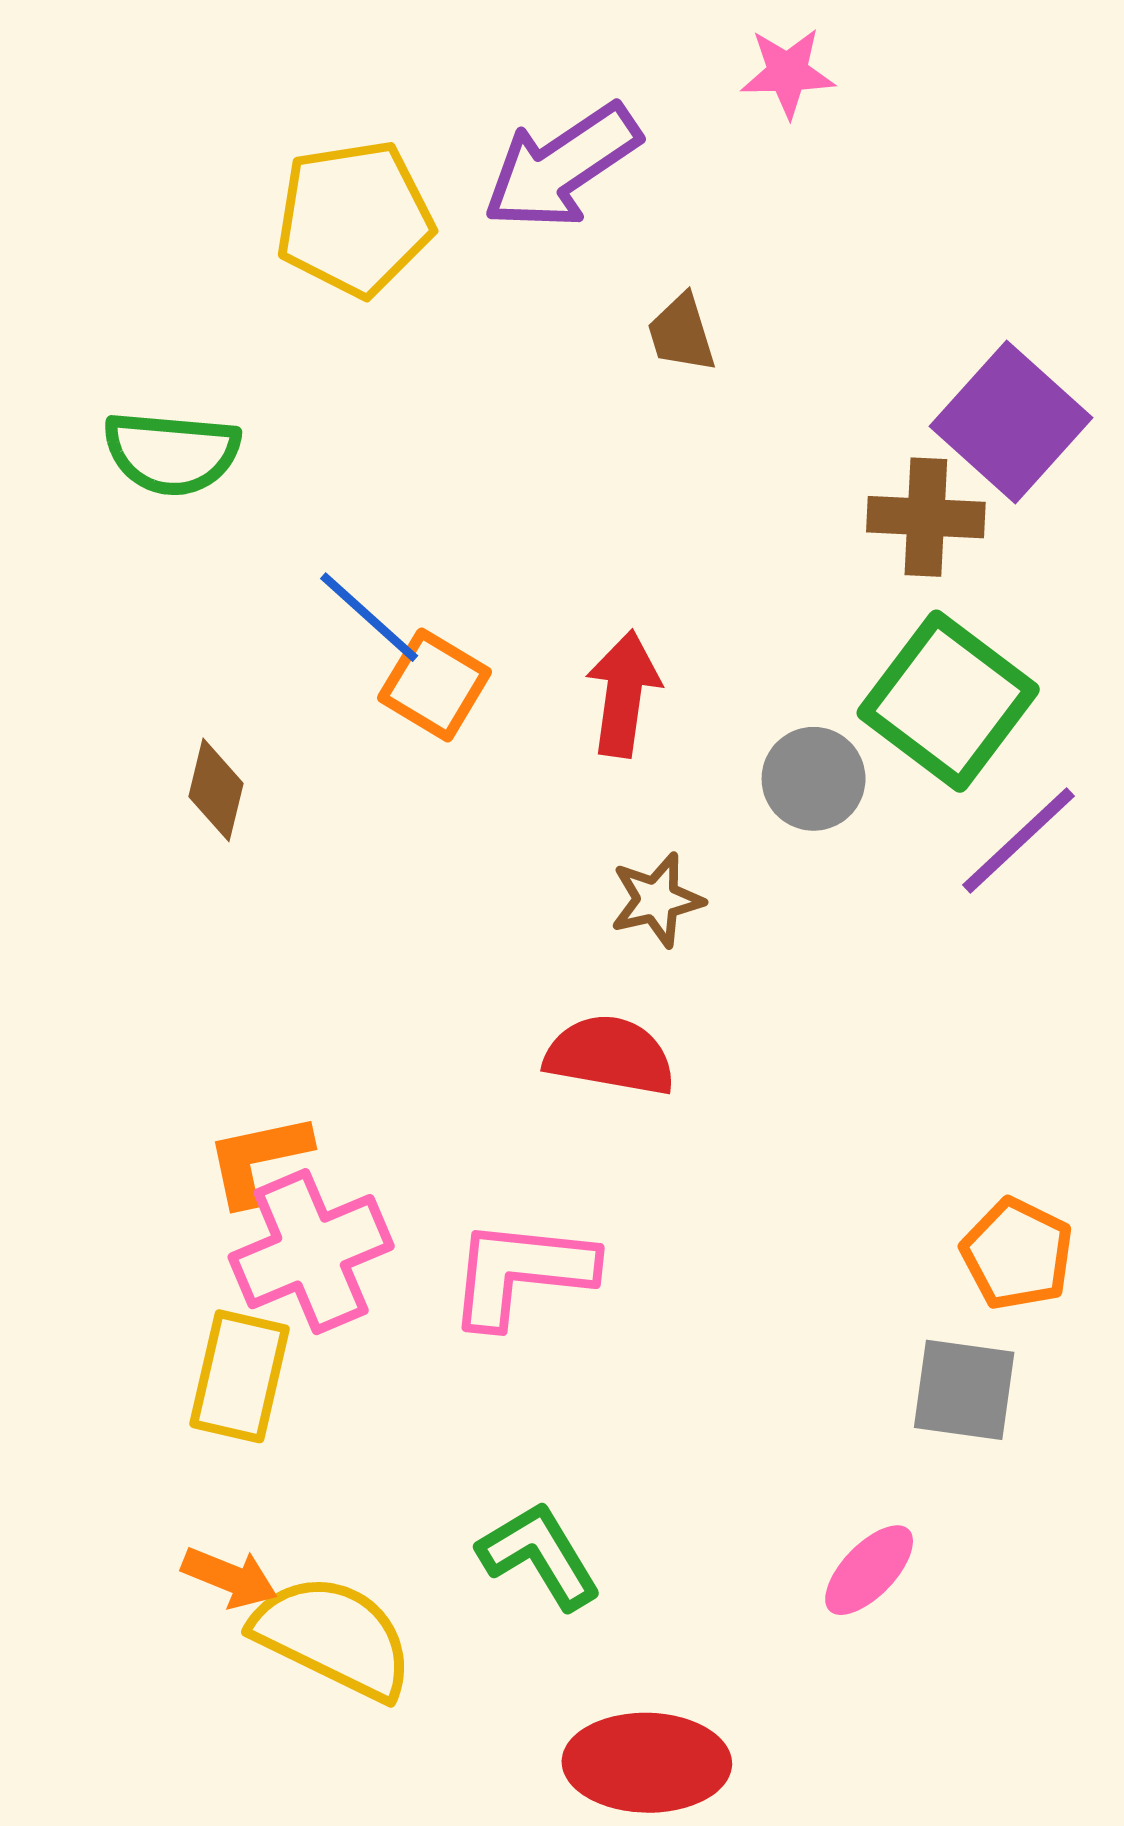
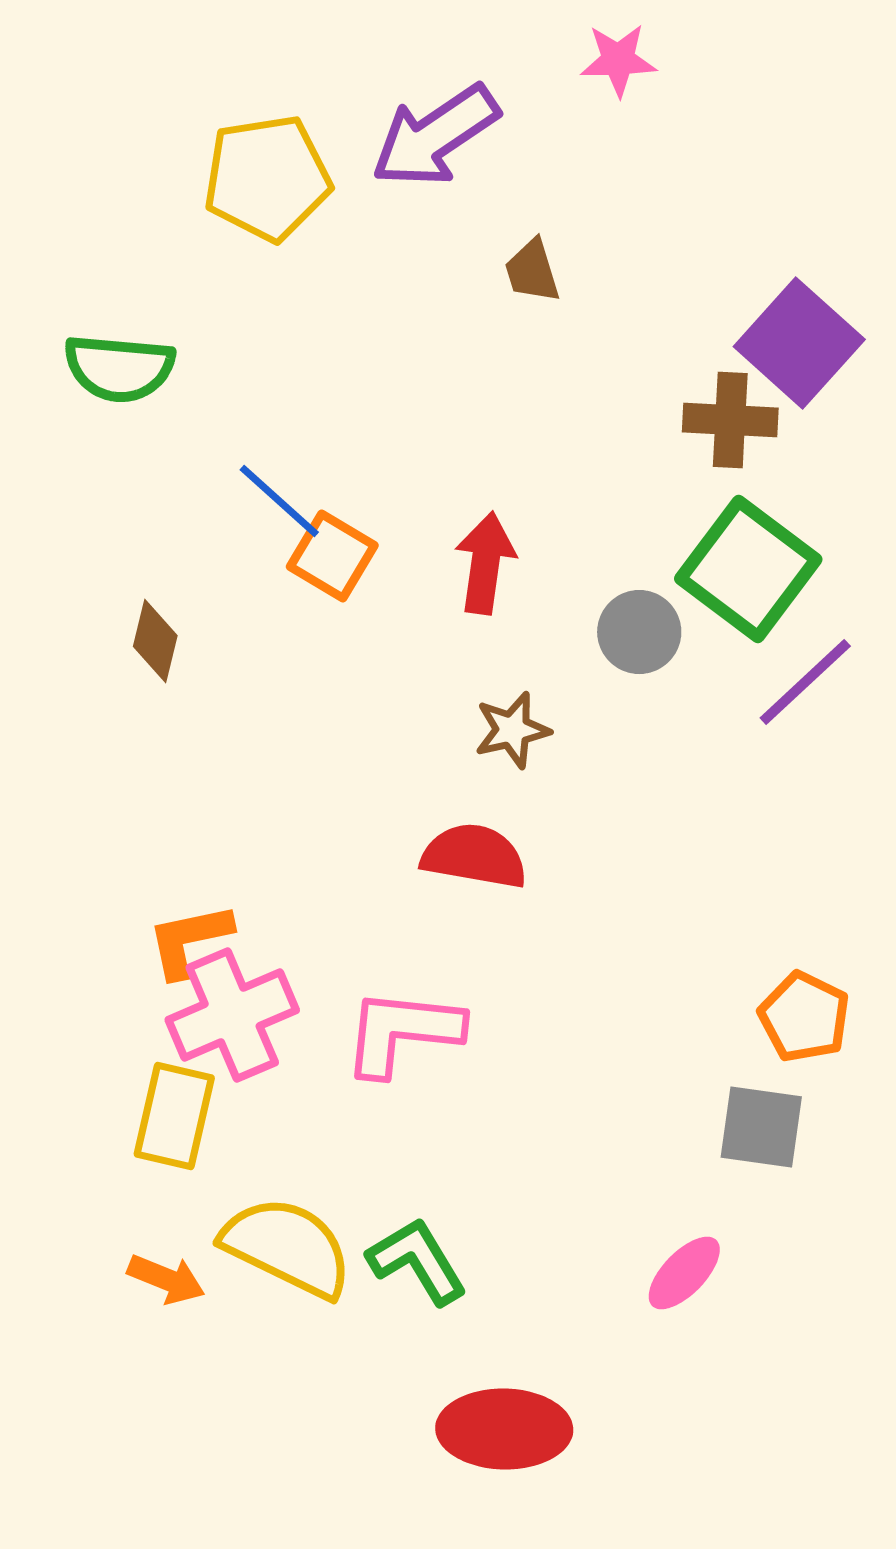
yellow semicircle: (333, 1637) -> (287, 1247), moved

